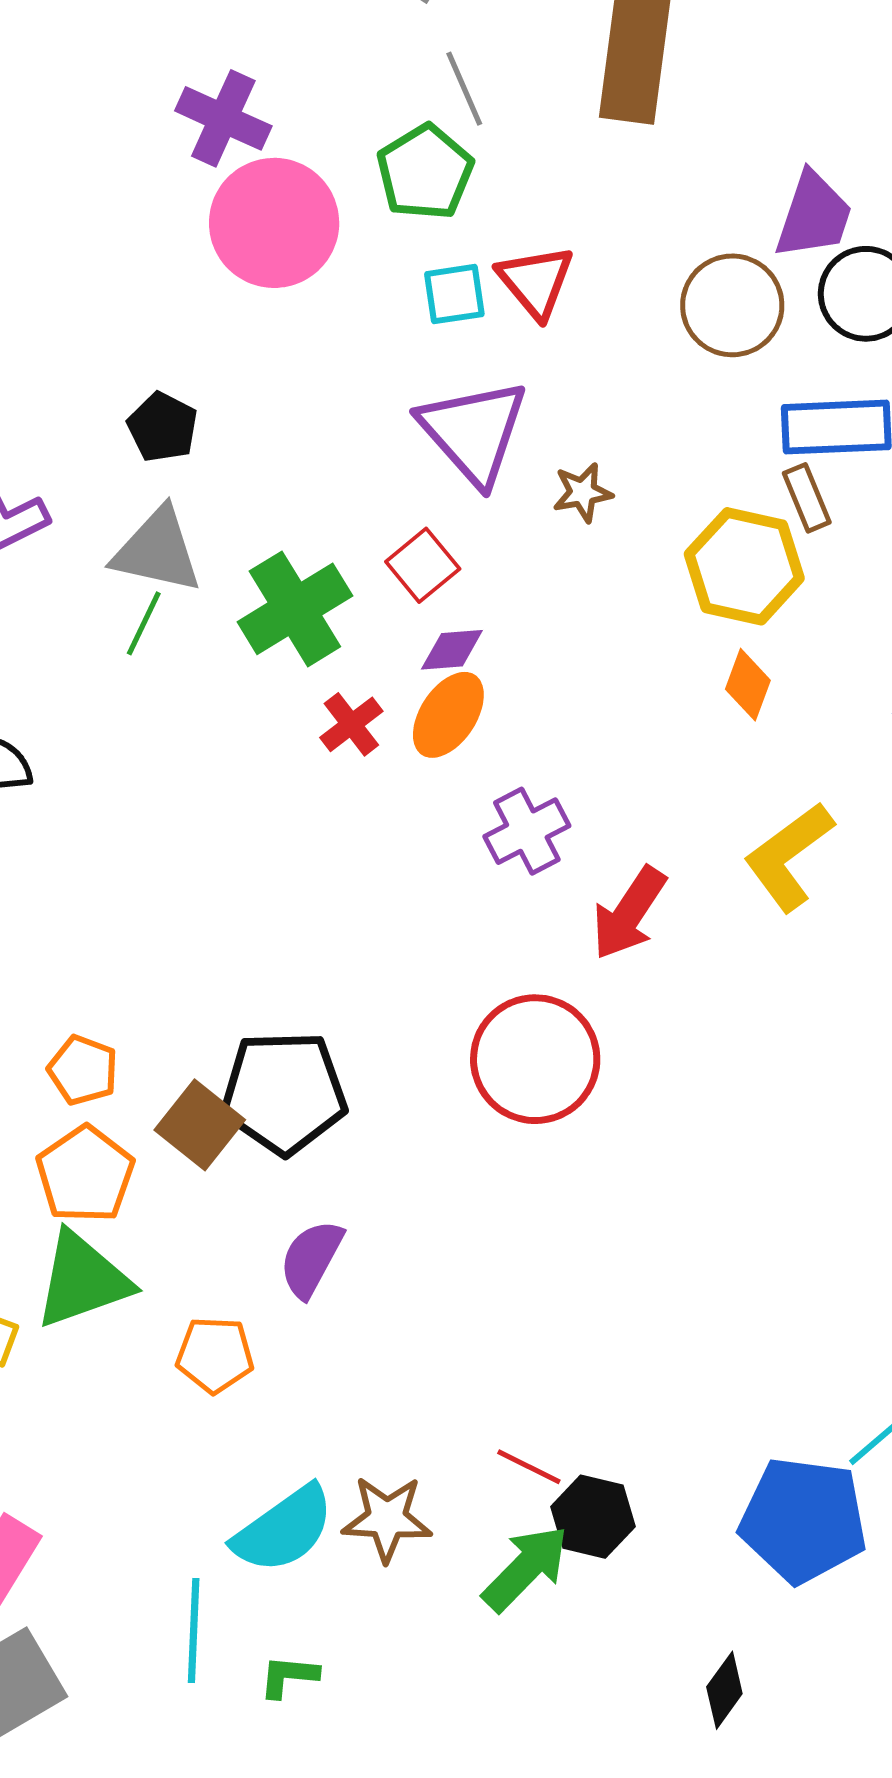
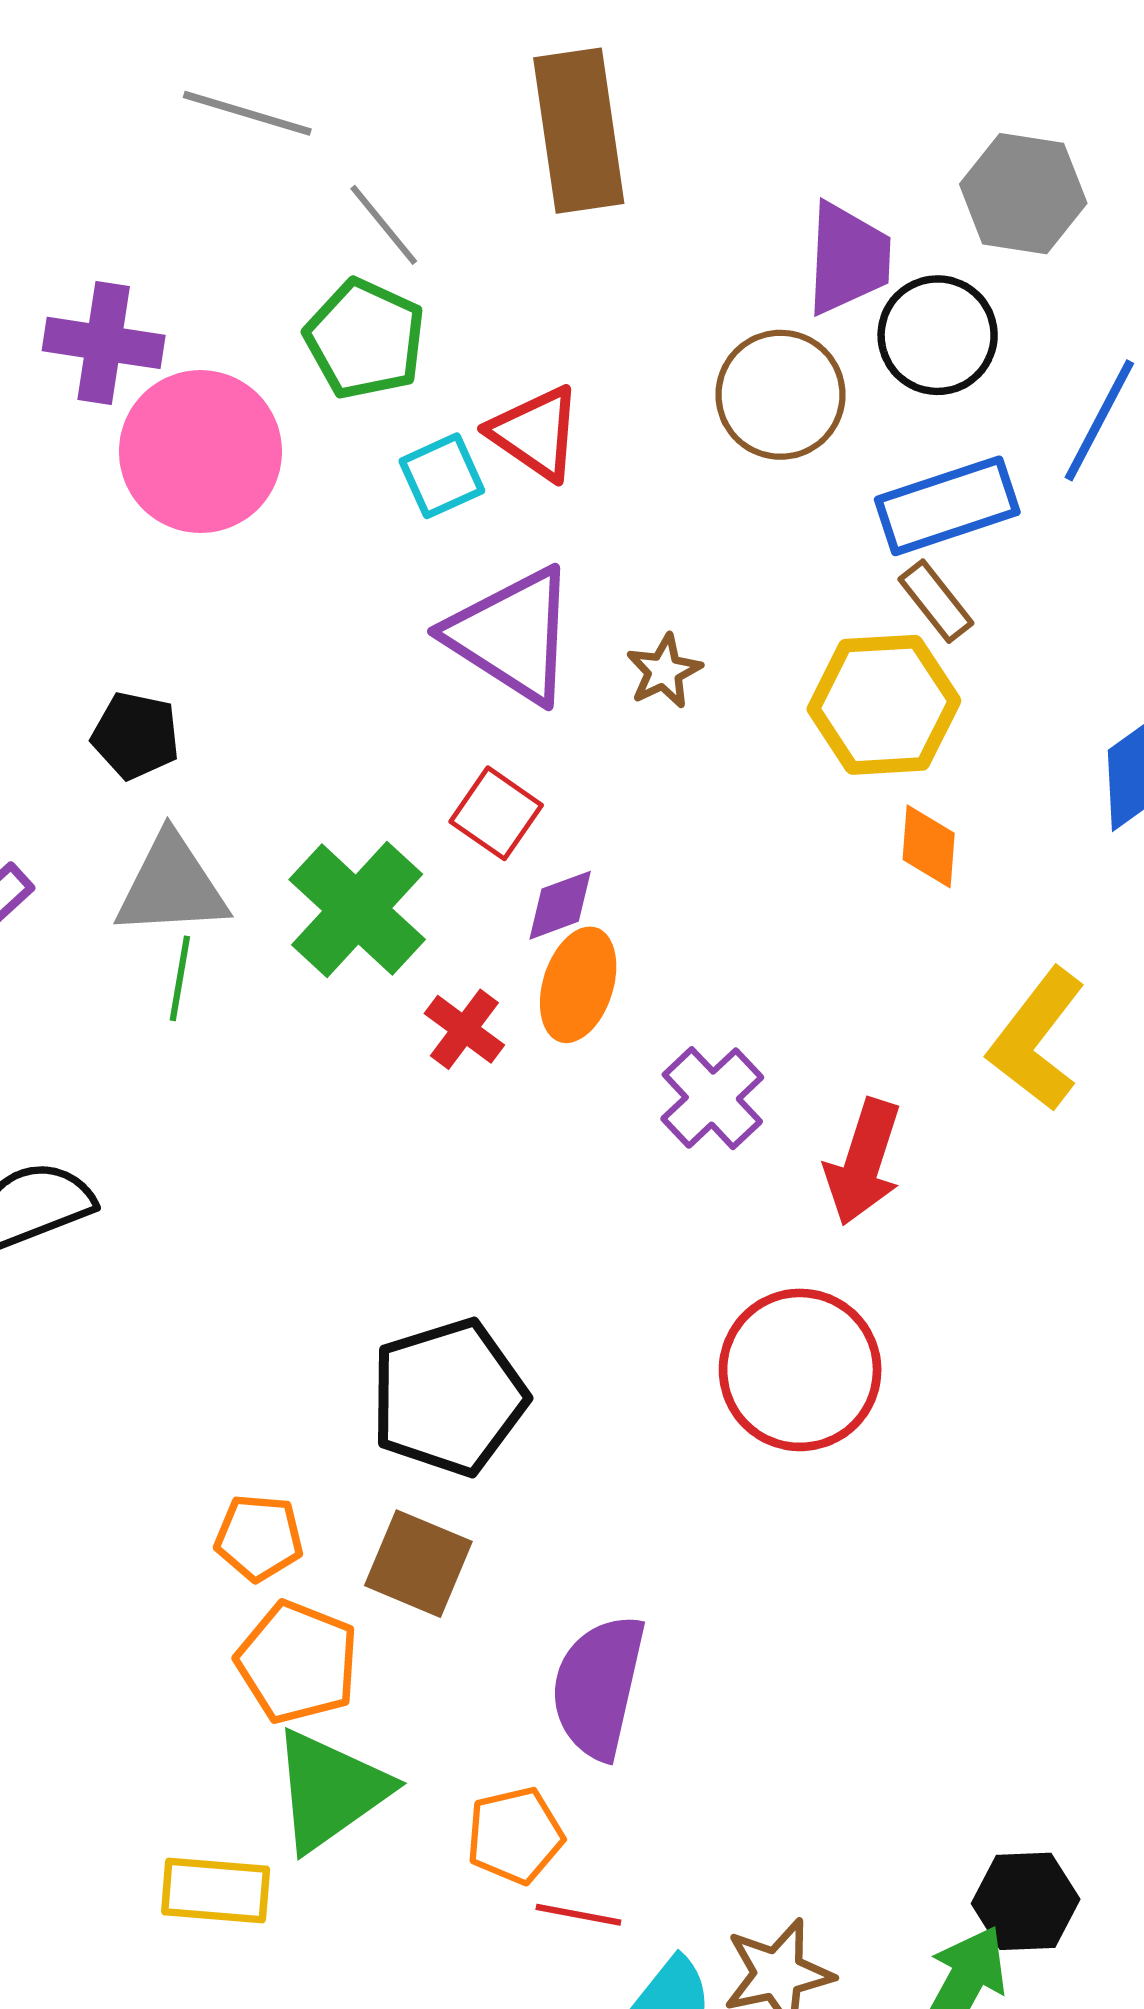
black pentagon: (284, 1093) -> (448, 1397), moved
purple semicircle: (311, 1259) -> (598, 1687), size x1.4
red line: (529, 1467) -> (578, 1915), moved

